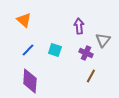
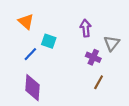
cyan square: (55, 50) -> (49, 41), moved

